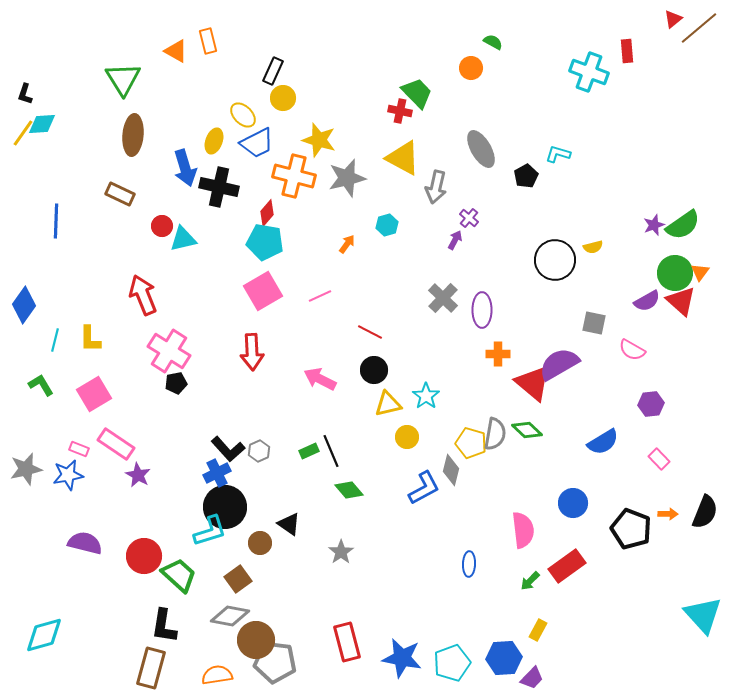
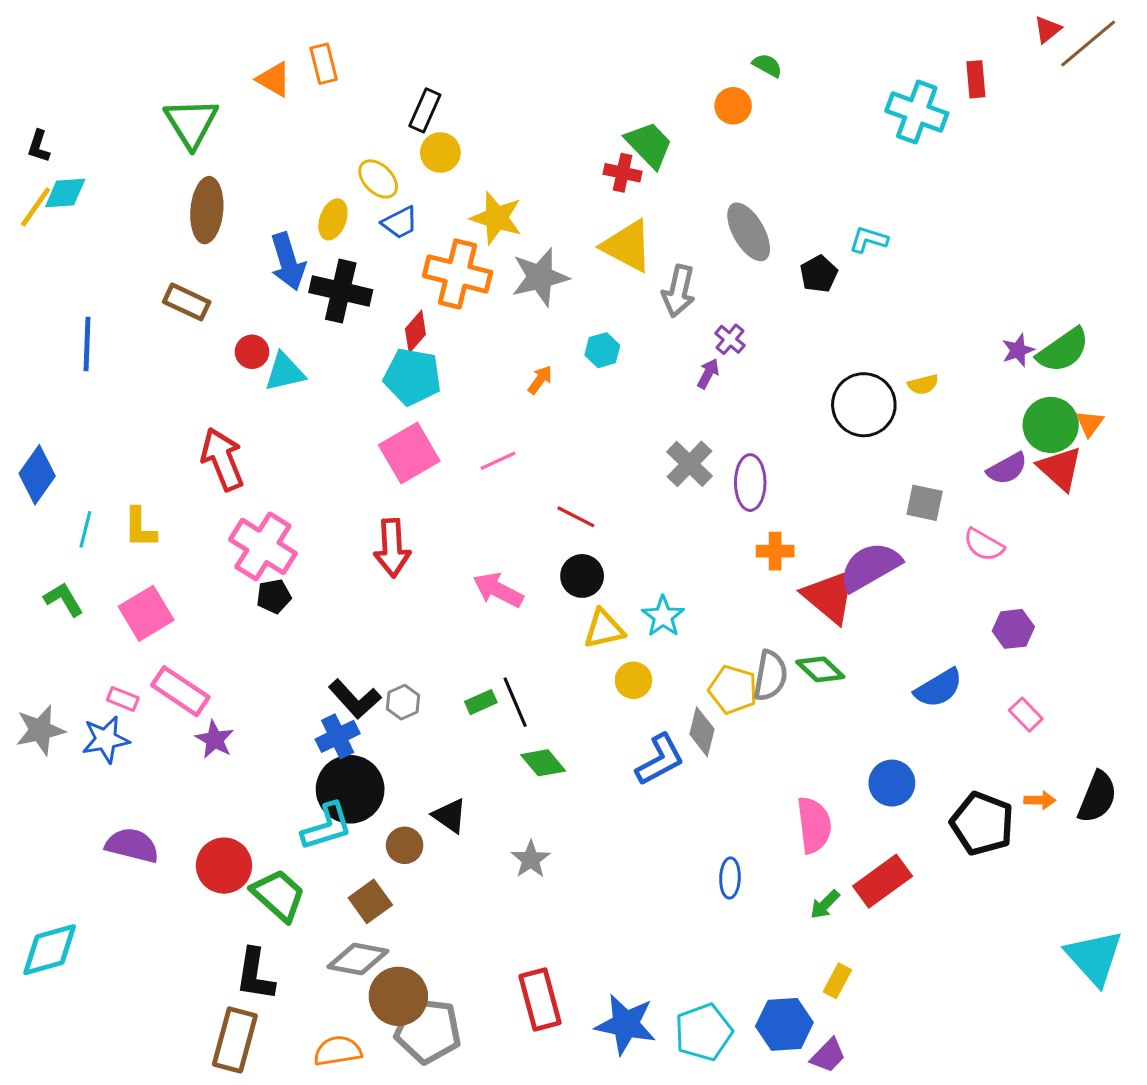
blue trapezoid: (257, 143) -> (400, 223), size x0.7
cyan diamond: (44, 635) -> (50, 950), moved

